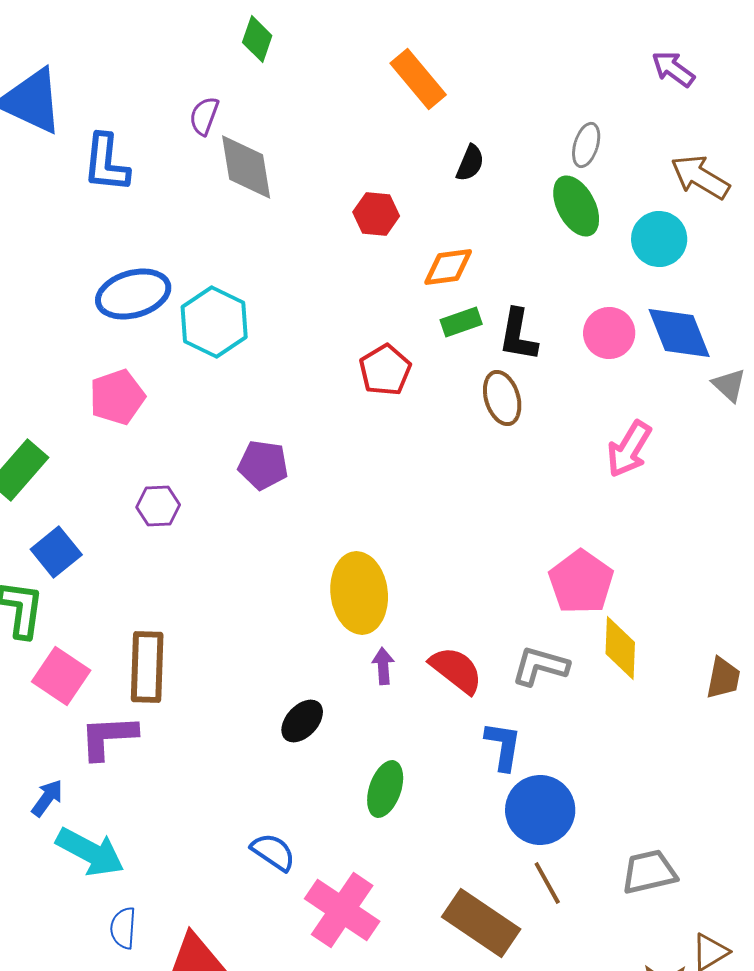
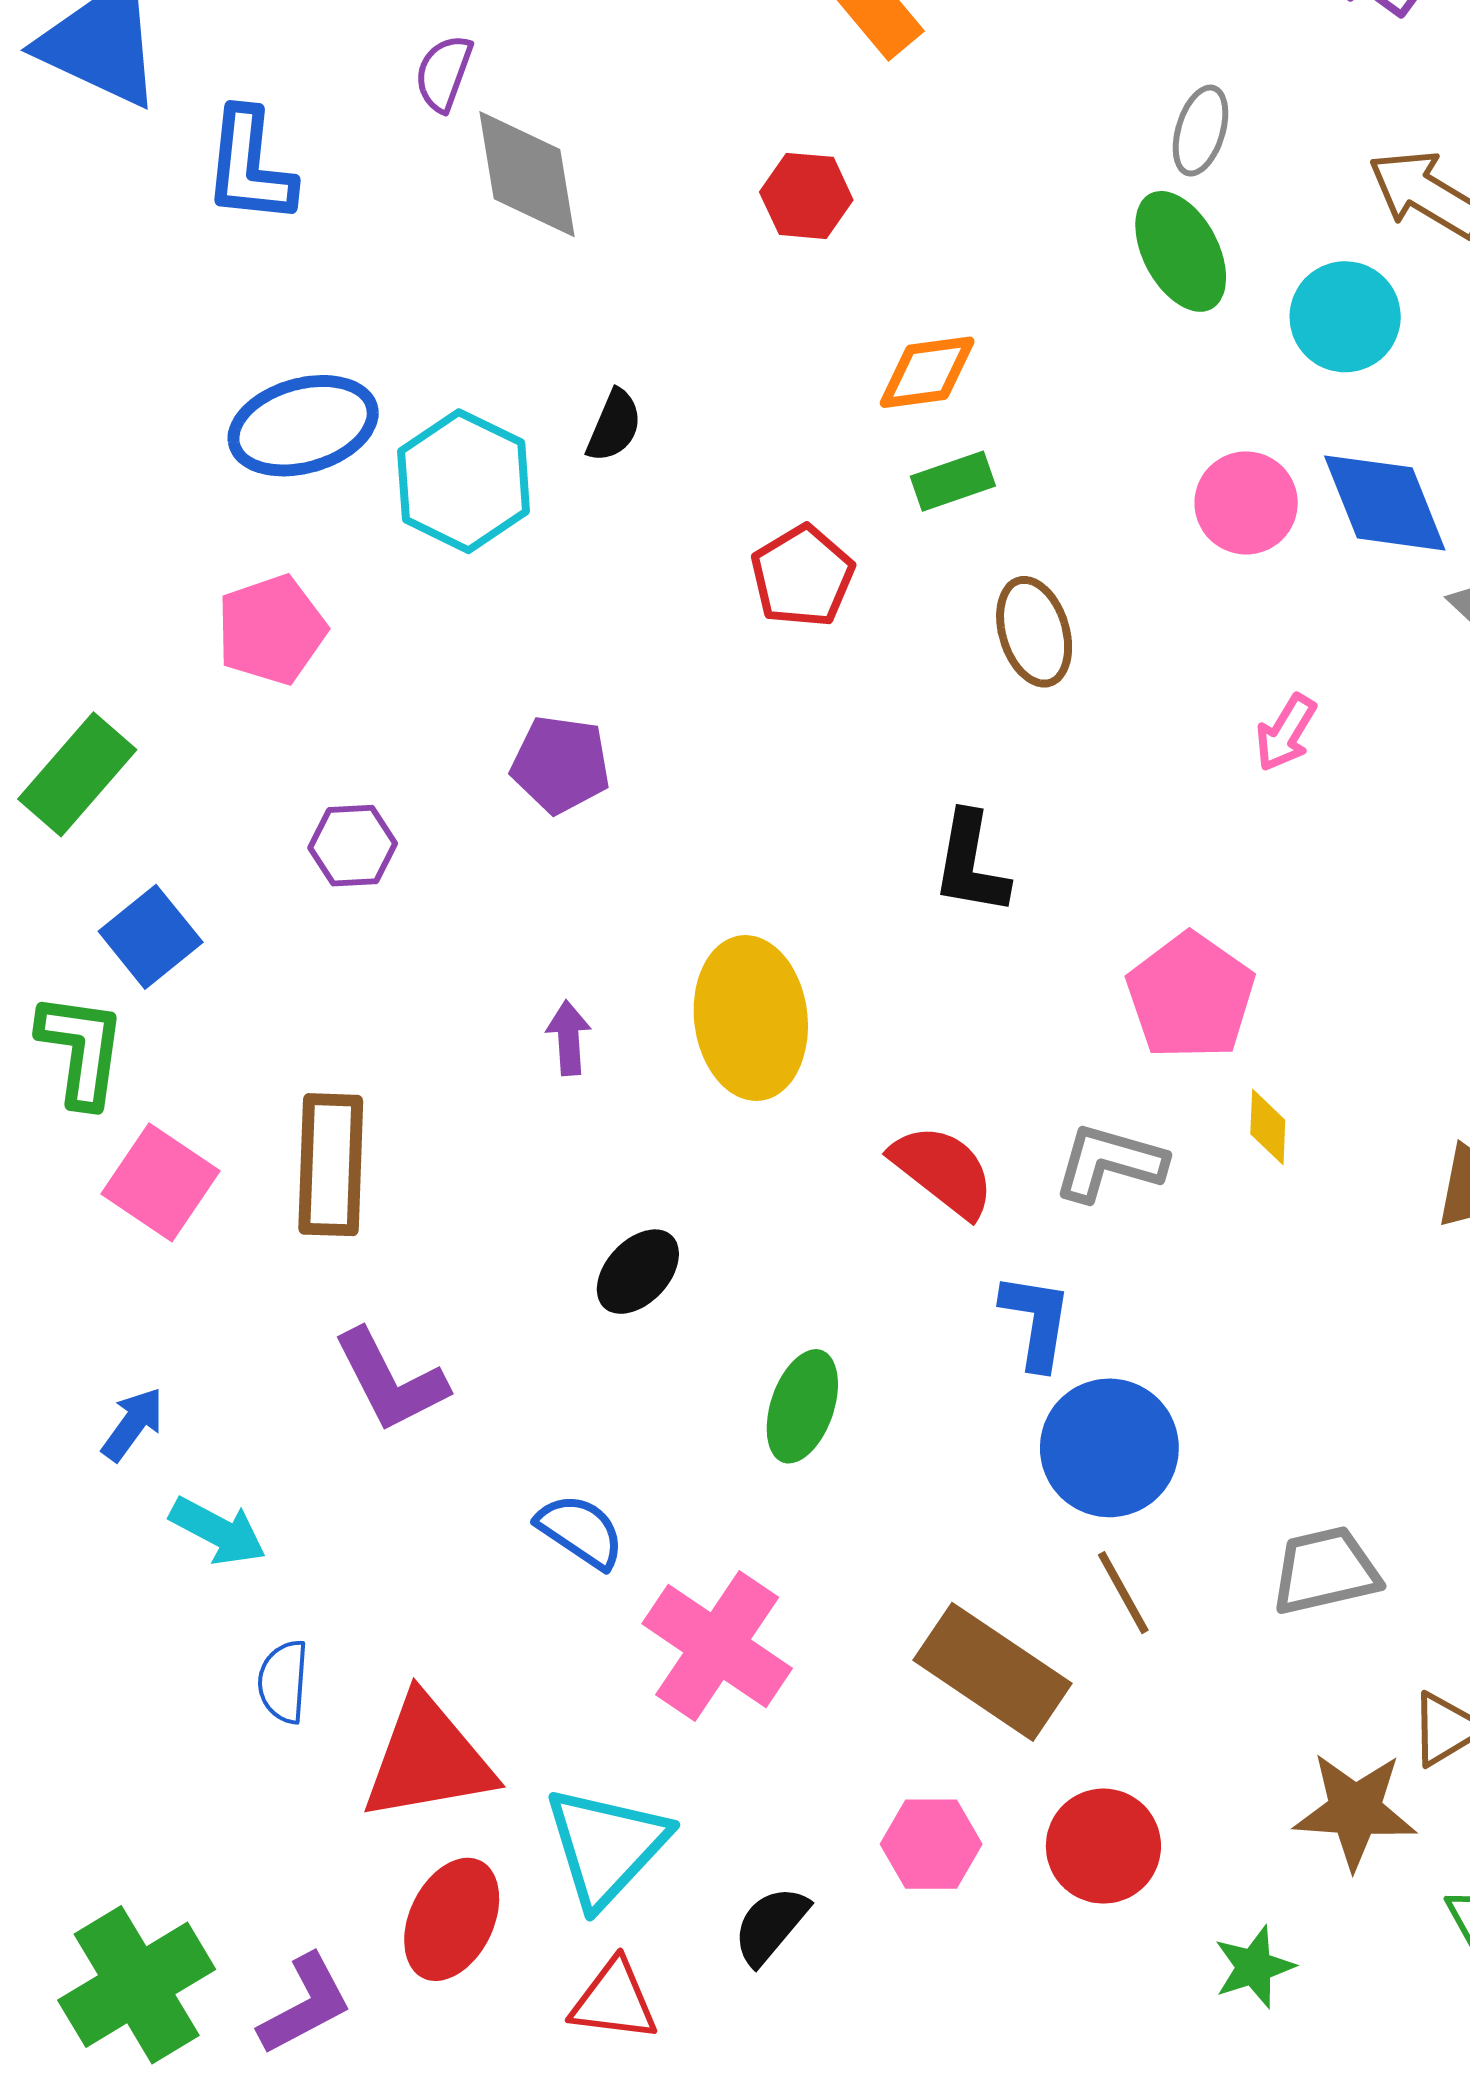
black semicircle: (470, 163) -> (614, 426), moved
red hexagon: (376, 214) -> (806, 196), moved
black L-shape: (518, 335) -> (971, 864), moved
pink arrow: (629, 449) -> (1286, 733), size x0.7
yellow diamond: (620, 648) -> (1268, 1127), size x0.6
purple arrow: (383, 666) -> (569, 1038), moved
purple L-shape: (108, 737) -> (390, 1381), moved, turned -114
cyan arrow: (90, 852) -> (218, 1531), size x0.7

